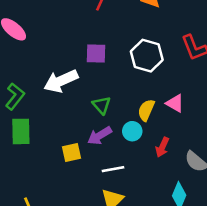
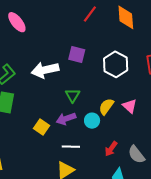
red arrow: (162, 147) -> (111, 149), moved
yellow square: (71, 153) -> (41, 127), turned 35

